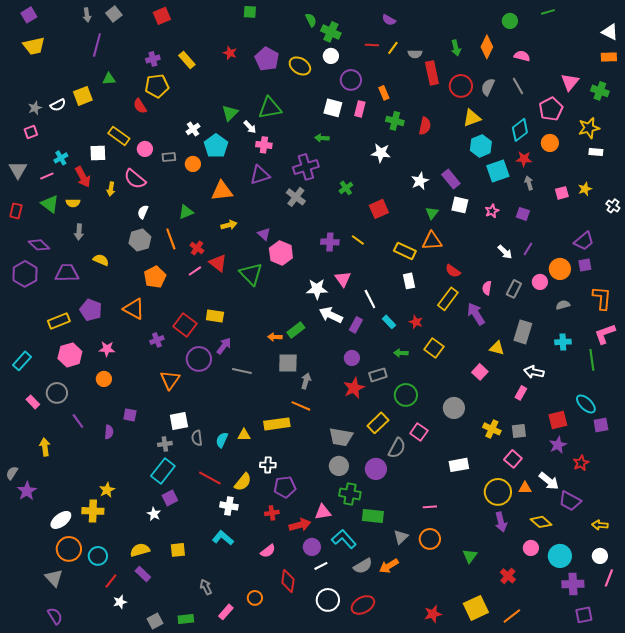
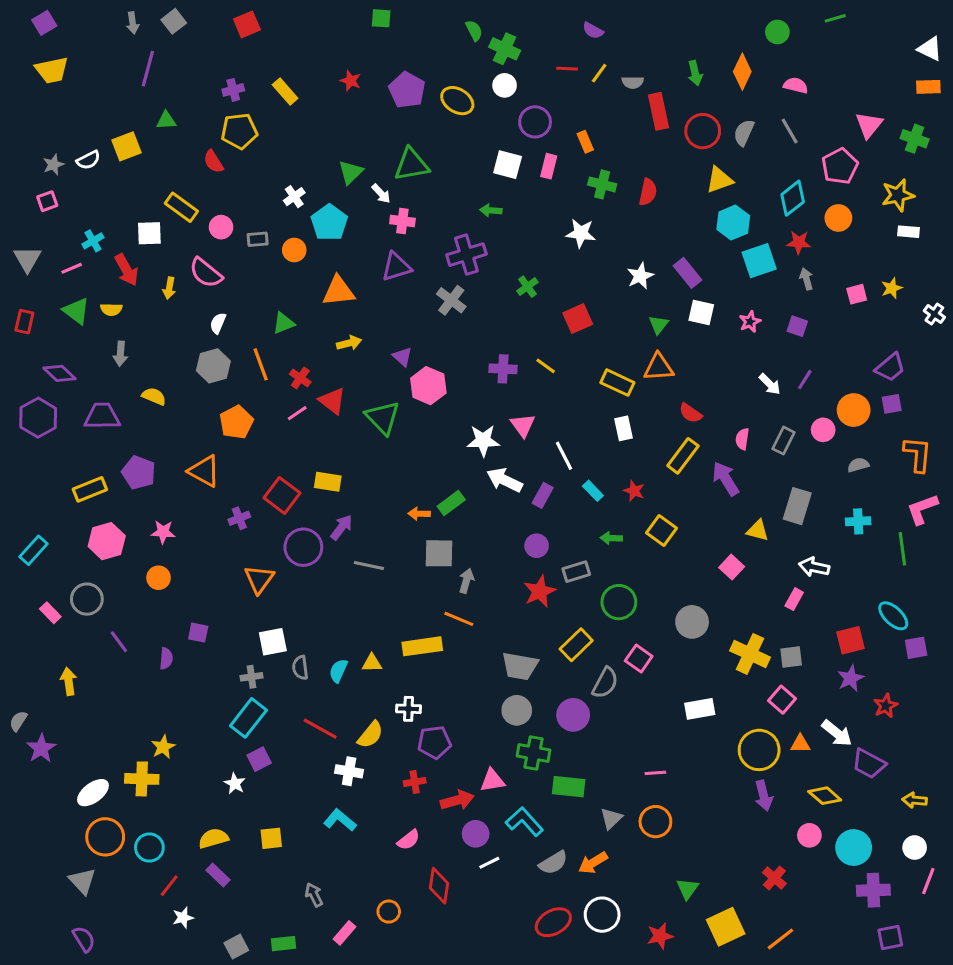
yellow cross: (492, 429) -> (750, 654), size x1.4
green triangle: (470, 556) -> (687, 889), moved
white circle: (328, 600) -> (602, 915), moved

